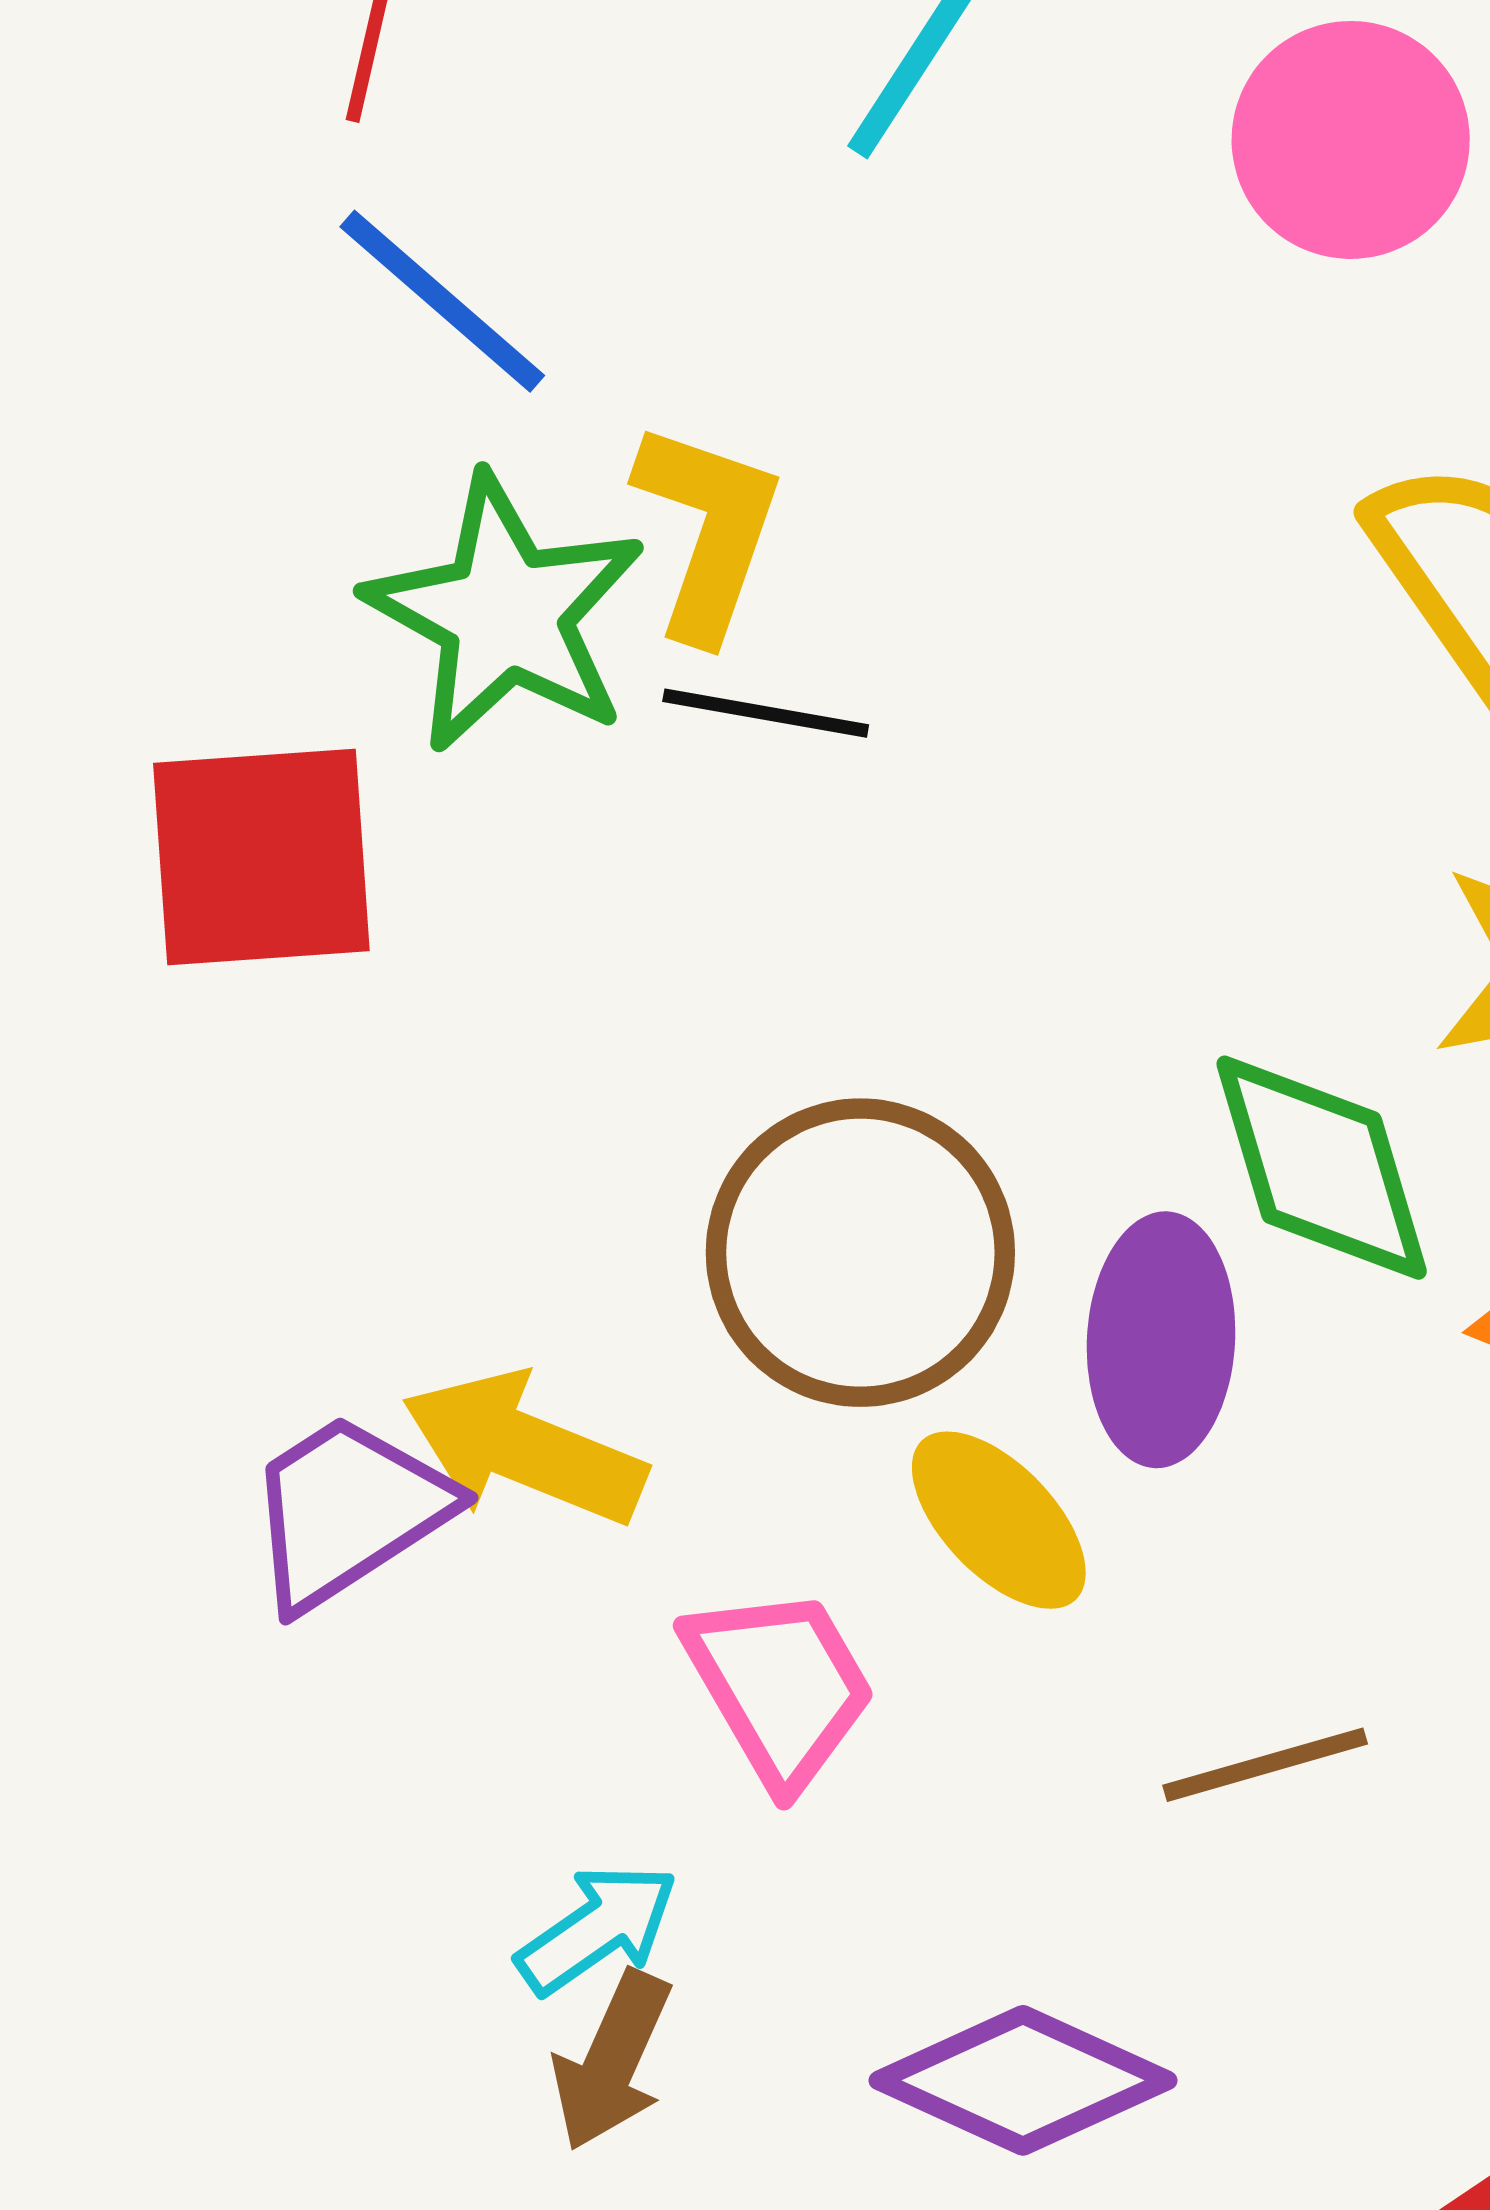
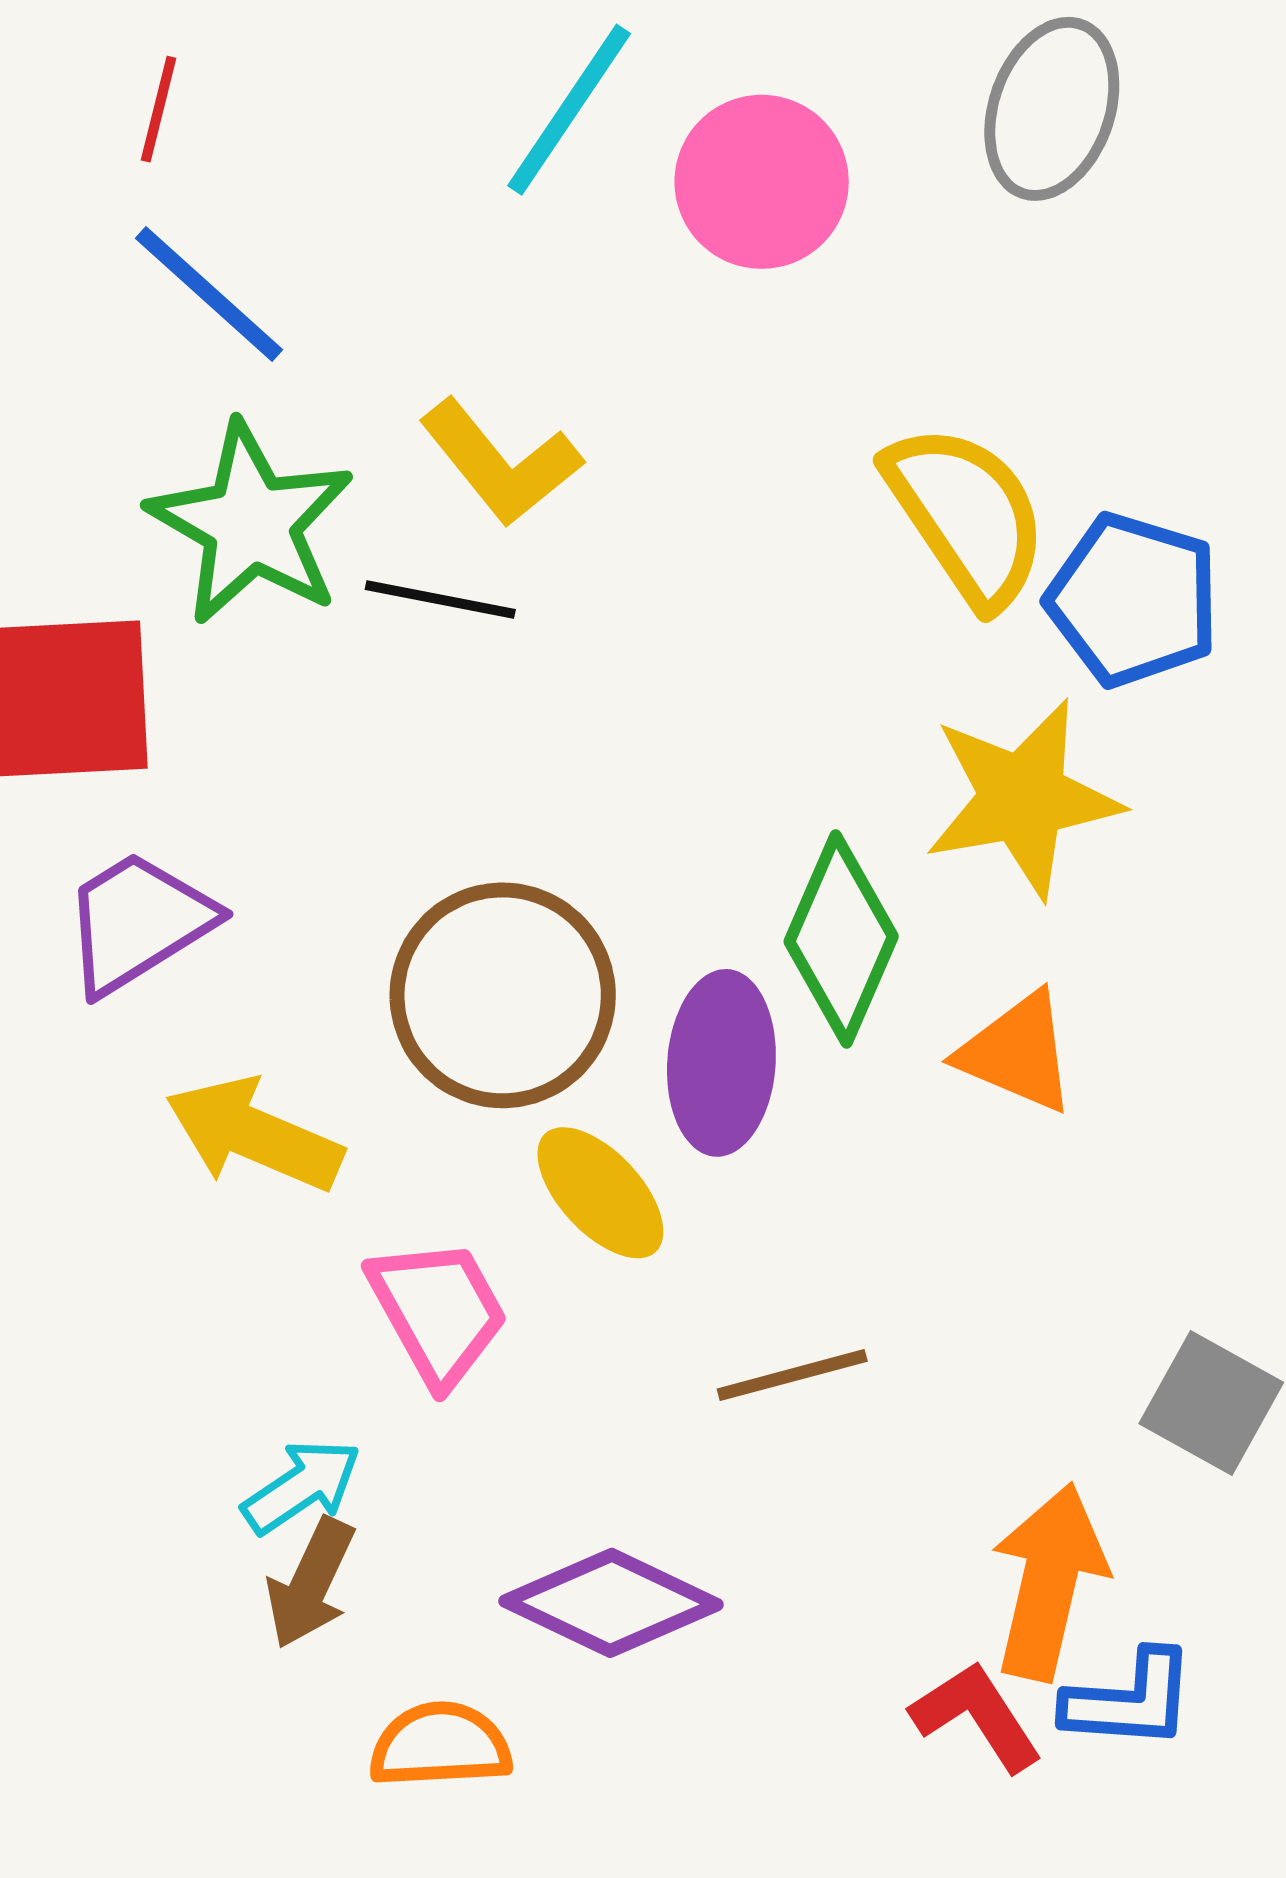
pink circle: (1351, 140) -> (762, 182), moved
yellow L-shape: (708, 531) -> (501, 463), moved, turned 121
green diamond: (1322, 1168) -> (841, 939), turned 39
purple trapezoid: (348, 1511) -> (138, 922), moved

